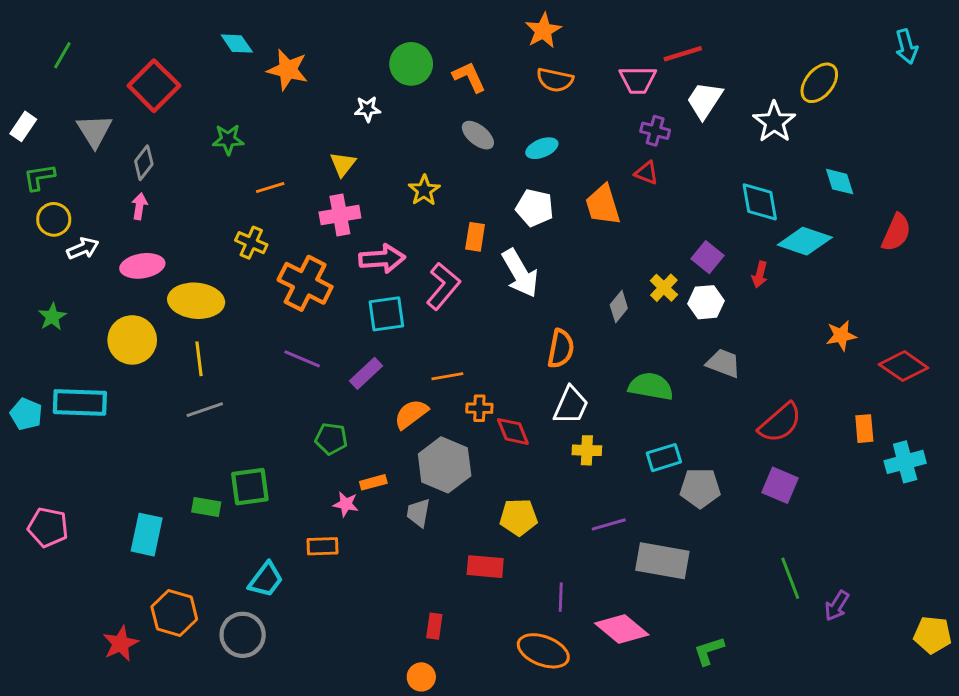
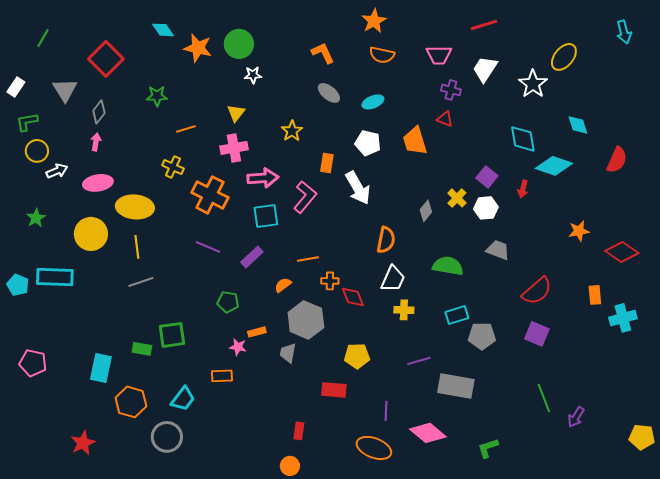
red line: (683, 54) -> (484, 25), moved
green circle: (411, 64) -> (239, 44), moved
orange semicircle: (411, 414) -> (283, 285), size x0.7
orange hexagon: (174, 613) -> (131, 402), moved

